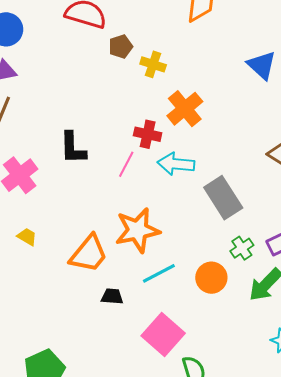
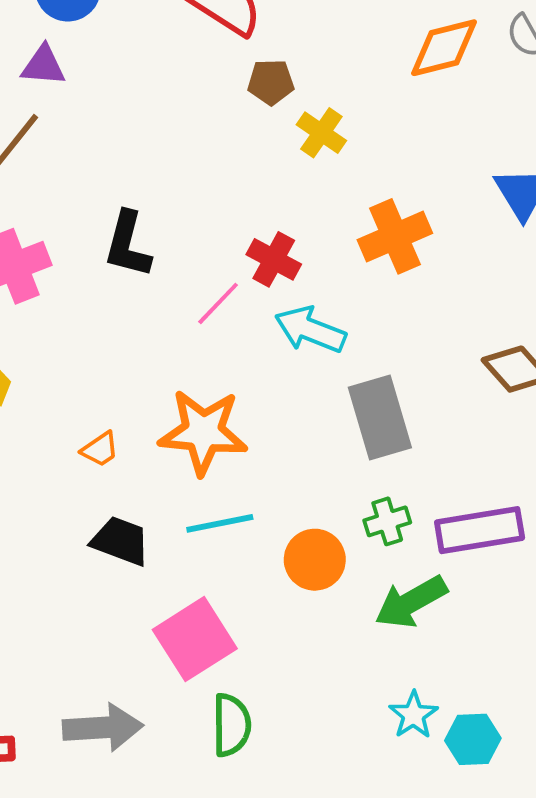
orange cross: (185, 109) -> (395, 236), moved
orange trapezoid: (89, 254) -> (100, 449), size x0.5
black trapezoid: (112, 296) -> (121, 541), size x1.4

